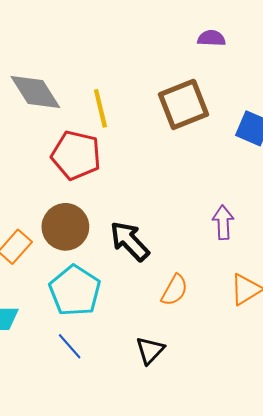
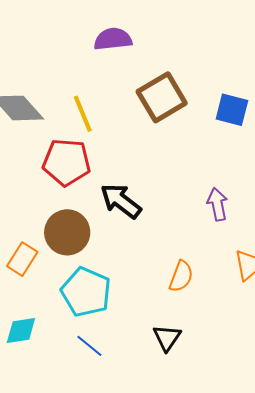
purple semicircle: (211, 38) -> (113, 39), moved, size x1.4
black arrow: (130, 241) -> (121, 201), moved

